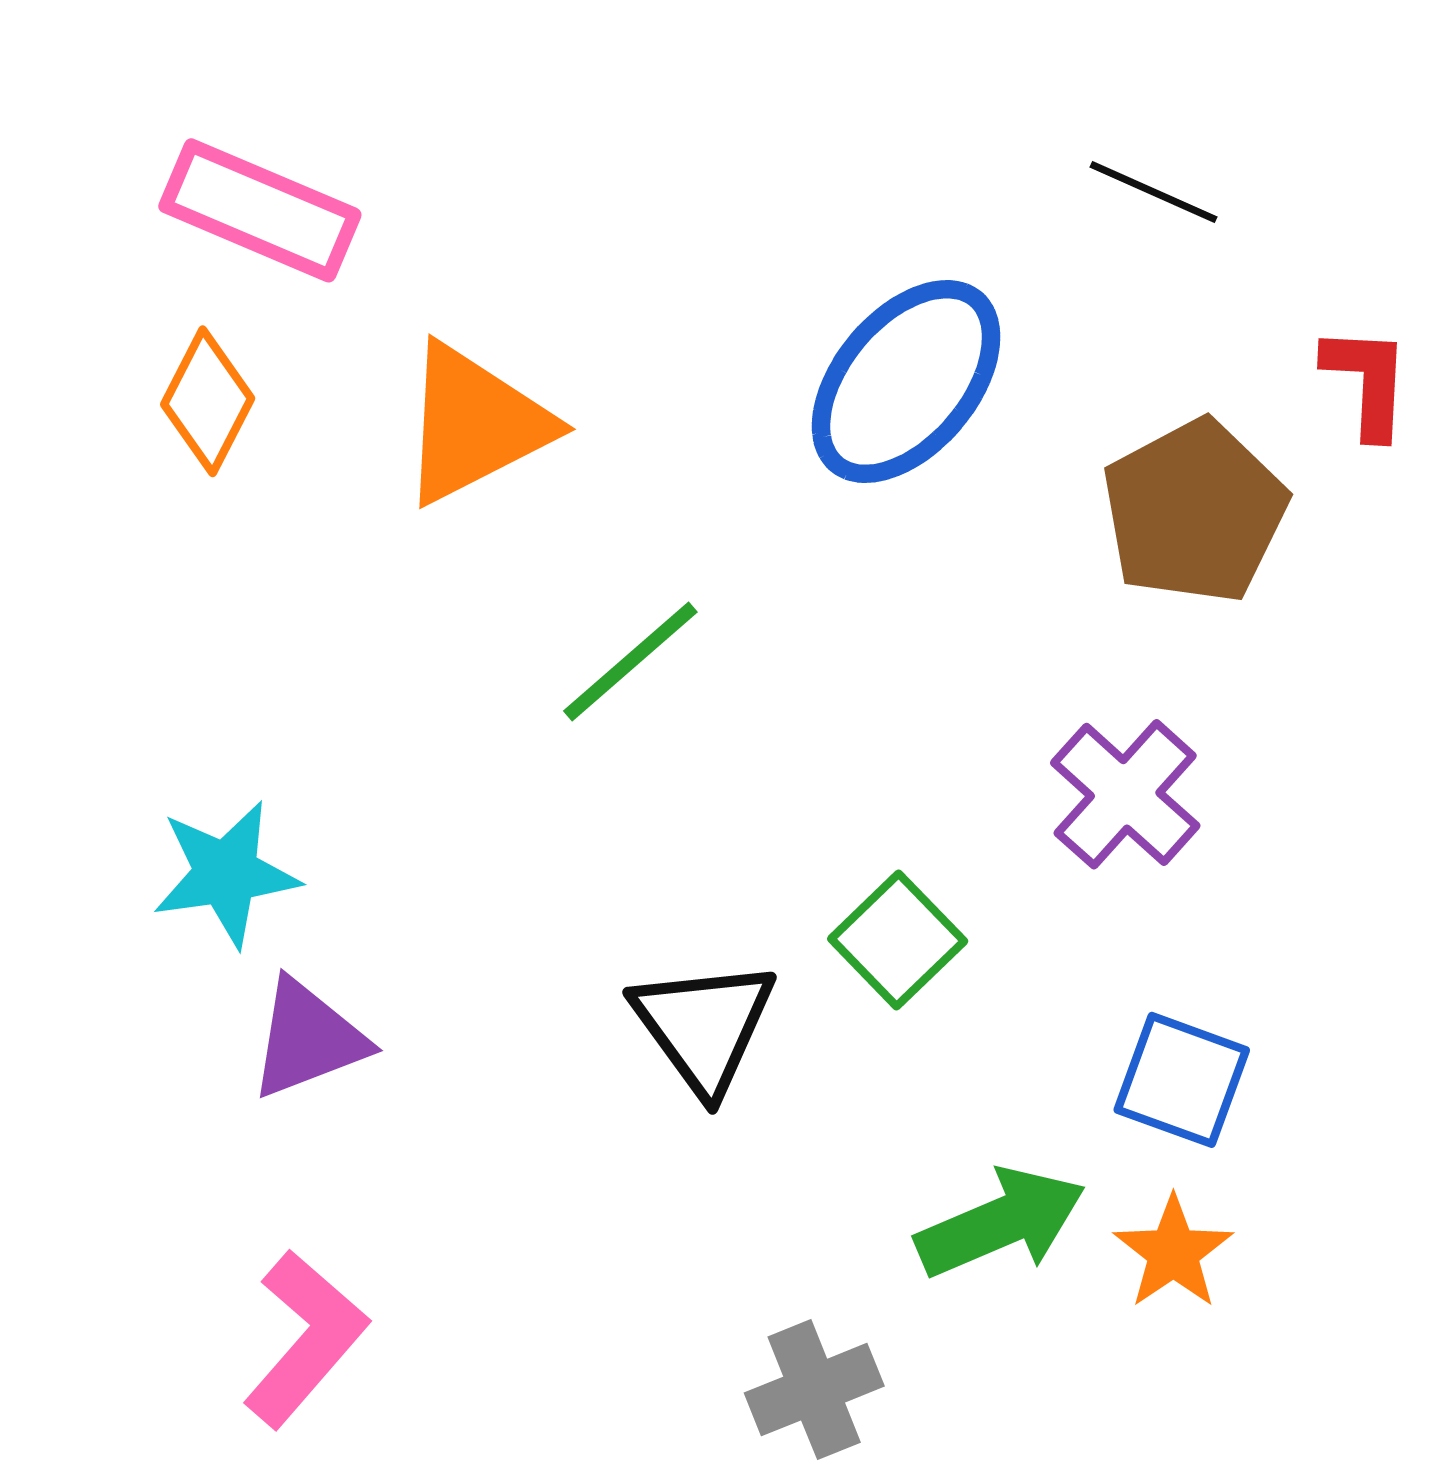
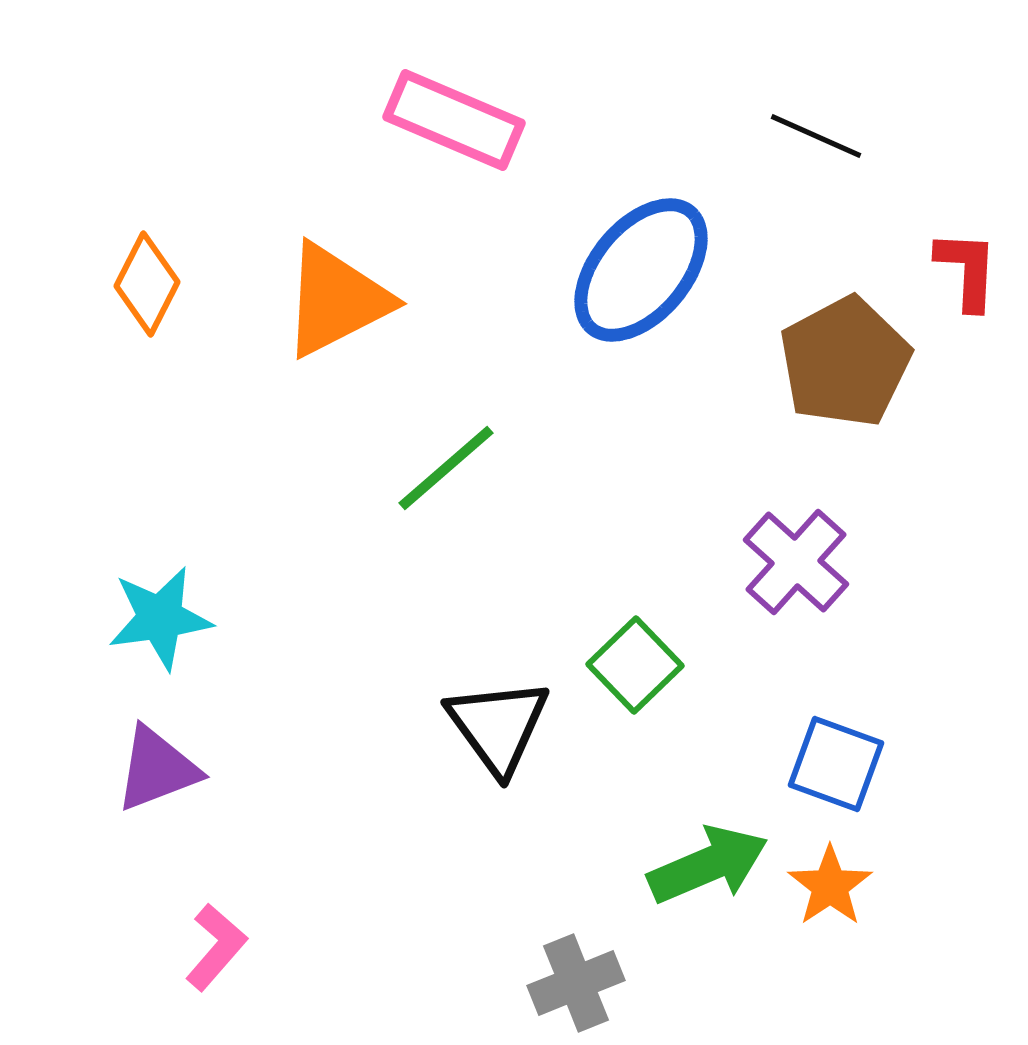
pink rectangle: (260, 210) -> (454, 120), moved
purple triangle: (308, 1039) -> (157, 769), moved
pink L-shape: (305, 1339) -> (216, 947), size x0.7

